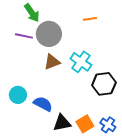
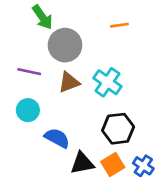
purple line: (24, 36) -> (29, 72), moved
black hexagon: (104, 84) -> (118, 129), moved
cyan circle: (18, 95) -> (28, 110), moved

